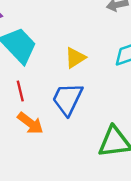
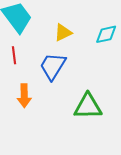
orange arrow: (30, 123) -> (24, 96), moved, turned 45

